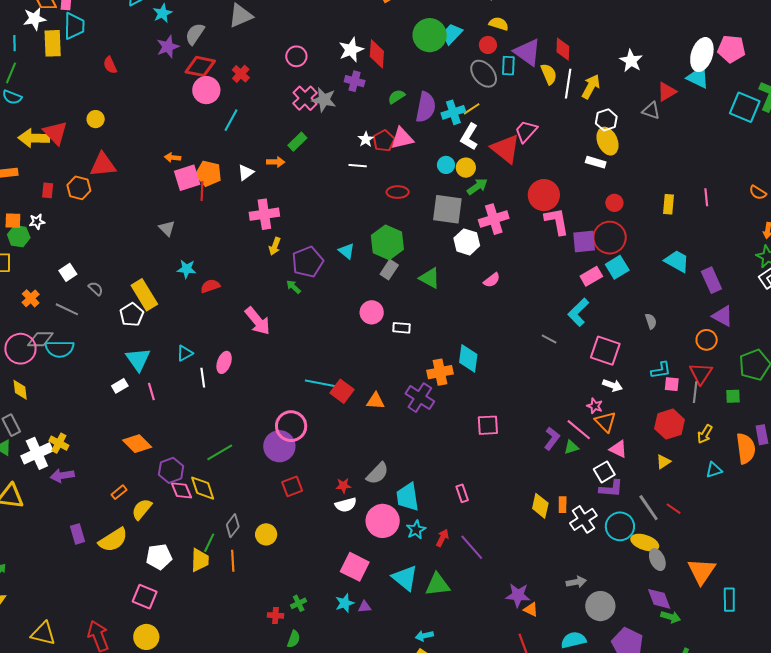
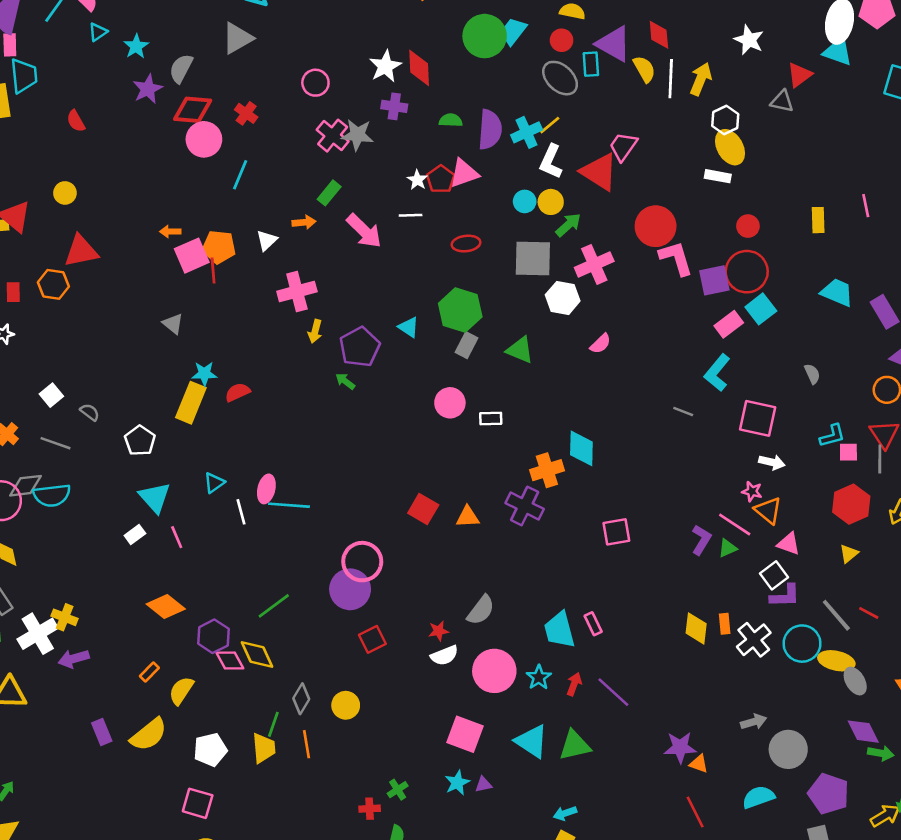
green semicircle: (396, 97) -> (451, 120), turned 42
yellow rectangle: (144, 295) -> (191, 403), moved, turned 60
pink arrow: (258, 321) -> (364, 231), moved
cyan line: (321, 383) -> (289, 505), moved
cyan trapezoid: (408, 497) -> (560, 630), moved

